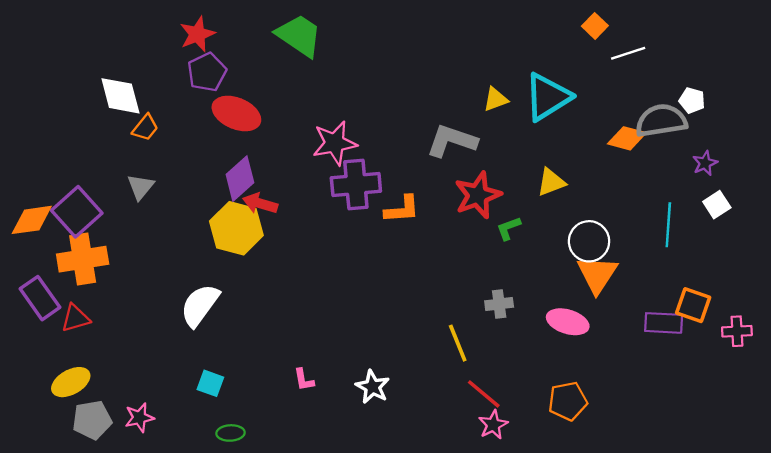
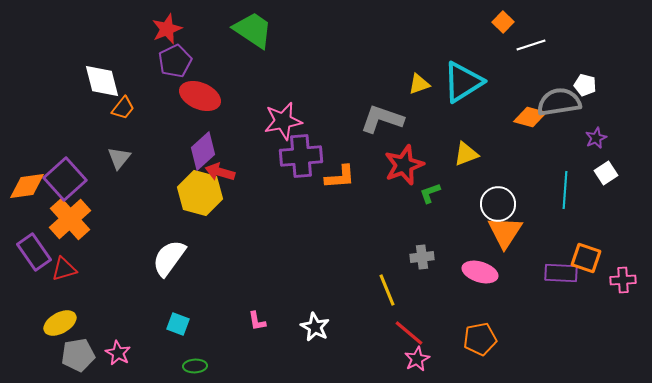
orange cross: (83, 259) -> (70, 219), turned -33
pink star: (139, 418) -> (118, 353), turned -30

